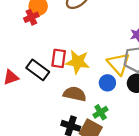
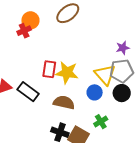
black rectangle: (38, 70) -> (28, 92), moved
green cross: (101, 112) -> (101, 122), moved

